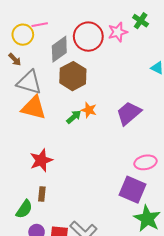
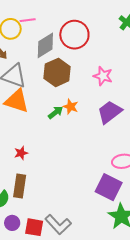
pink star: (118, 32) -> (103, 76), moved, turned 30
red star: (41, 160) -> (21, 153), size x0.6
brown rectangle: (42, 194) -> (20, 186), size x1.6

